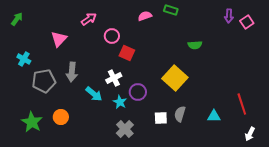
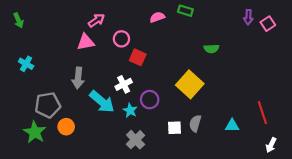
green arrow: (17, 19) -> (18, 20), turned 120
pink triangle: (59, 39) -> (86, 42), moved, turned 36
gray pentagon: (44, 81) -> (48, 105), moved
cyan arrow: (94, 94) -> (102, 102), size x1.4

